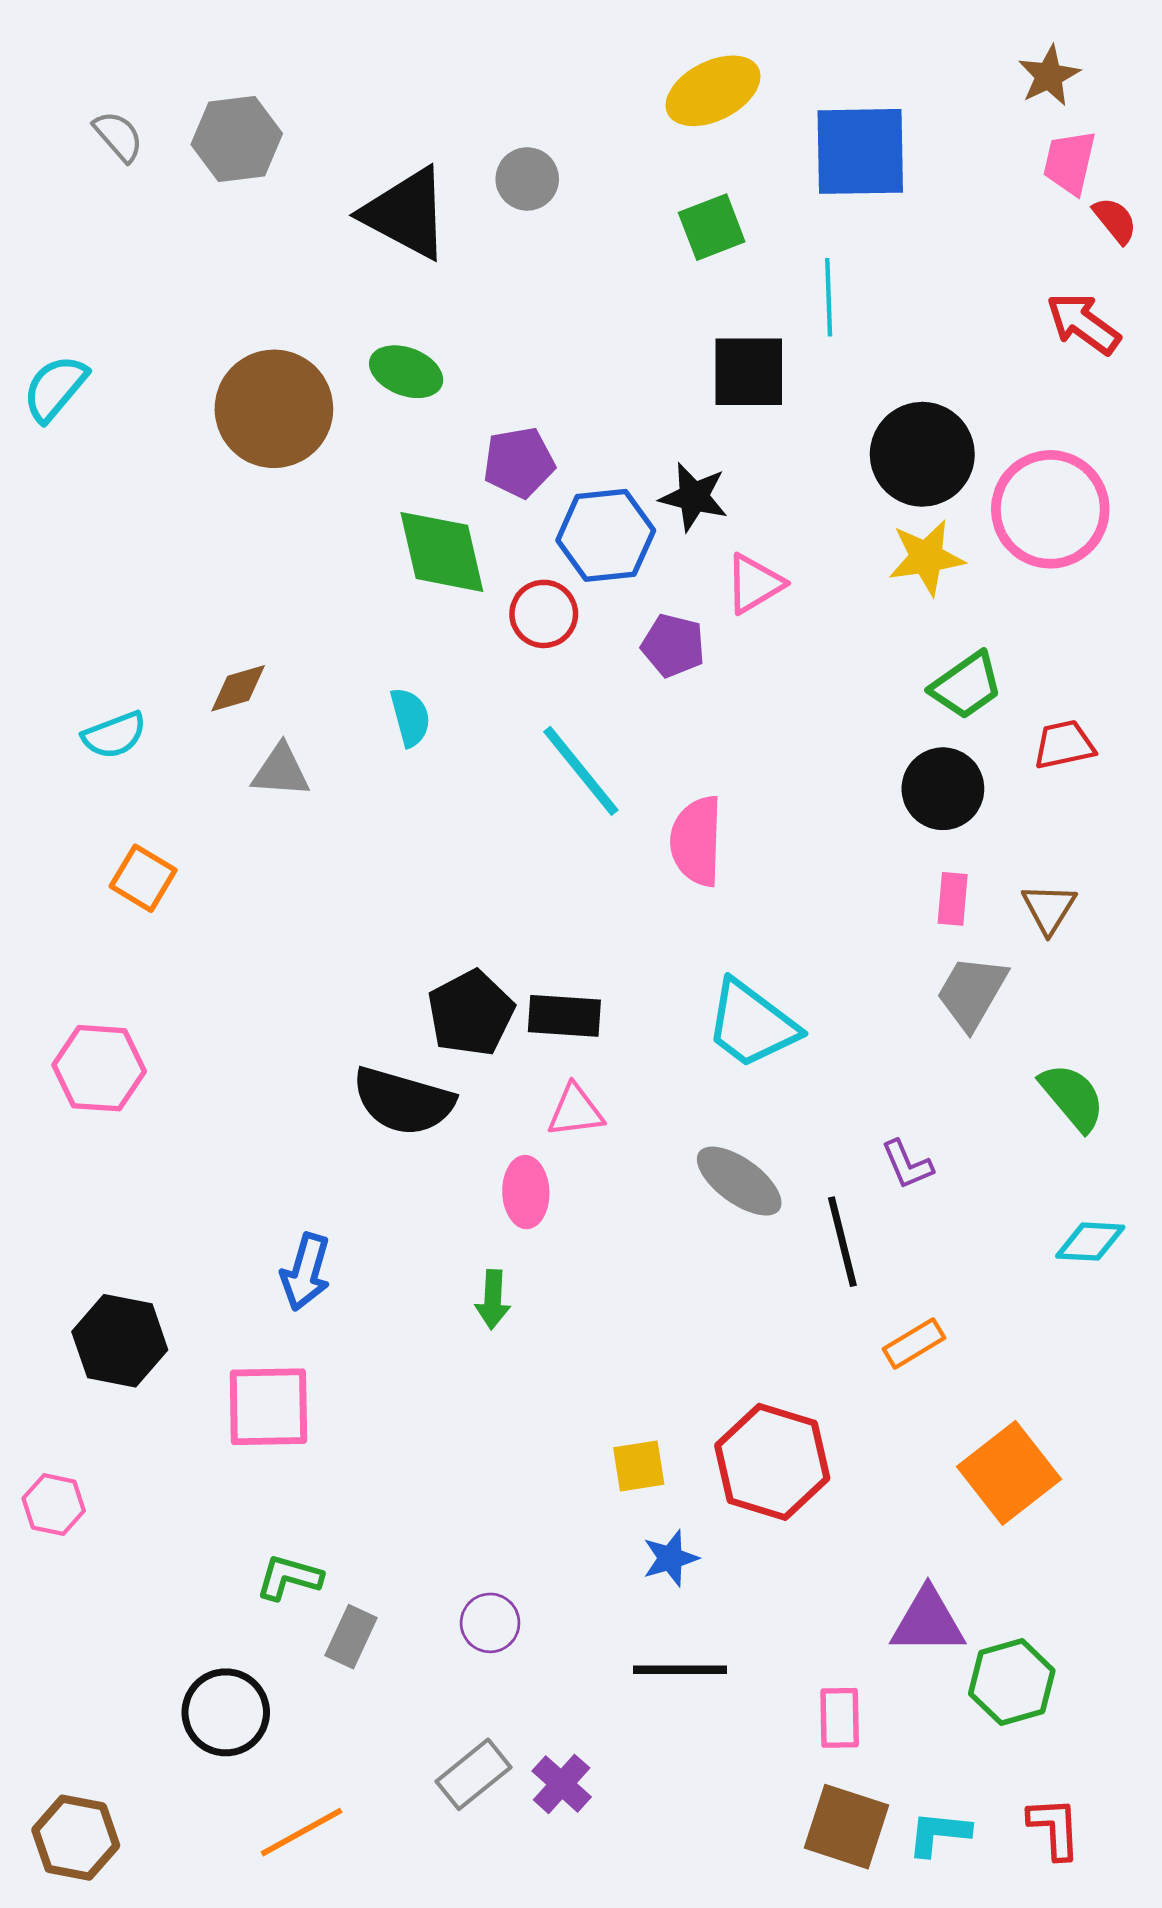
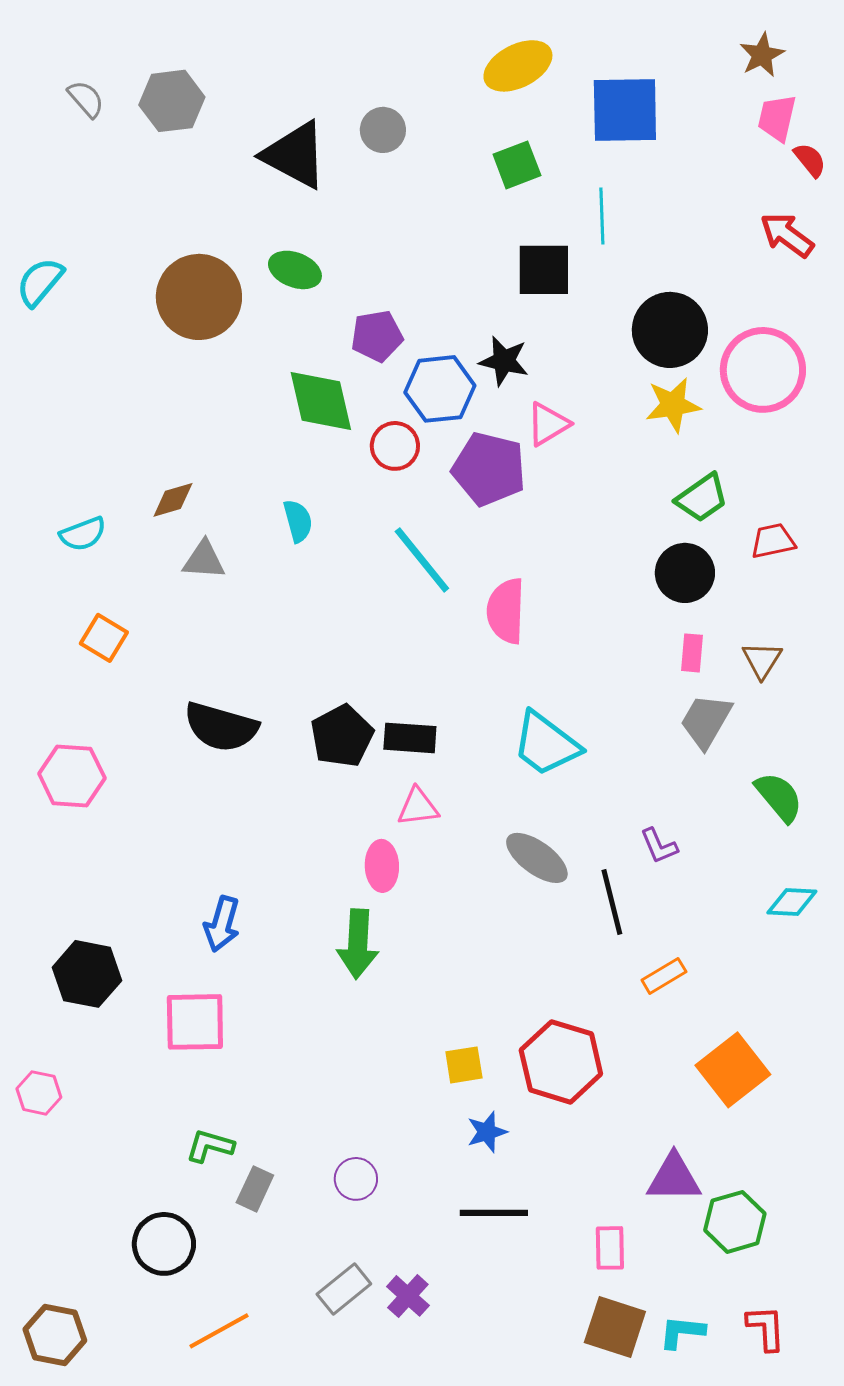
purple pentagon: (673, 646) -> (489, 469), size x1.6
black semicircle: (403, 1101) -> (221, 727), moved
green arrow: (493, 1299) -> (358, 944), size x1.6

